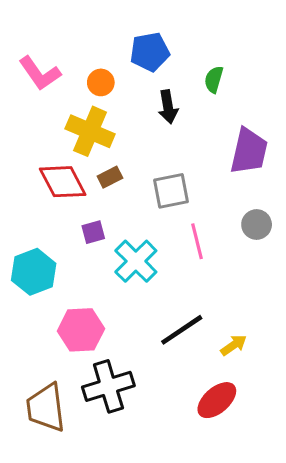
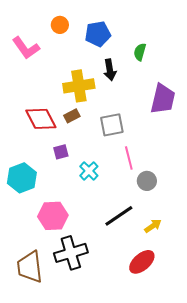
orange circle: (101, 82) -> (60, 25), moved
yellow cross: (90, 131) -> (79, 86), moved, turned -32
gray circle: (257, 224) -> (147, 181), moved
cyan cross: (136, 261) -> (89, 171), size x0.7

